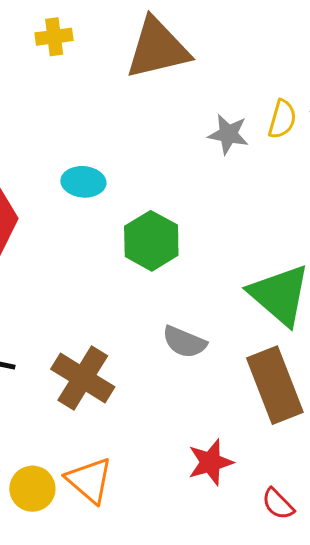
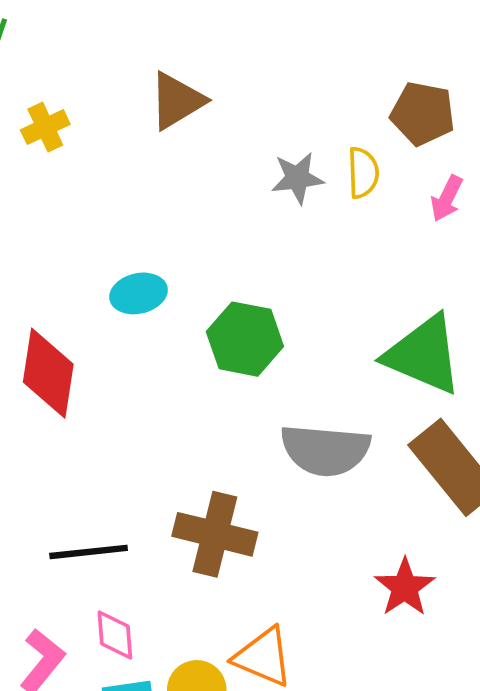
brown triangle: (157, 49) -> (177, 101), size x0.7
yellow semicircle: (282, 119) -> (363, 173), moved
gray semicircle: (184, 342) -> (325, 450), size x1.5

